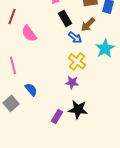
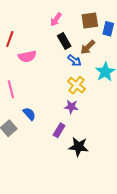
pink semicircle: (29, 33) -> (27, 56), turned -66
black star: (78, 109) -> (79, 147), moved
purple rectangle: (57, 116) -> (59, 130), moved

